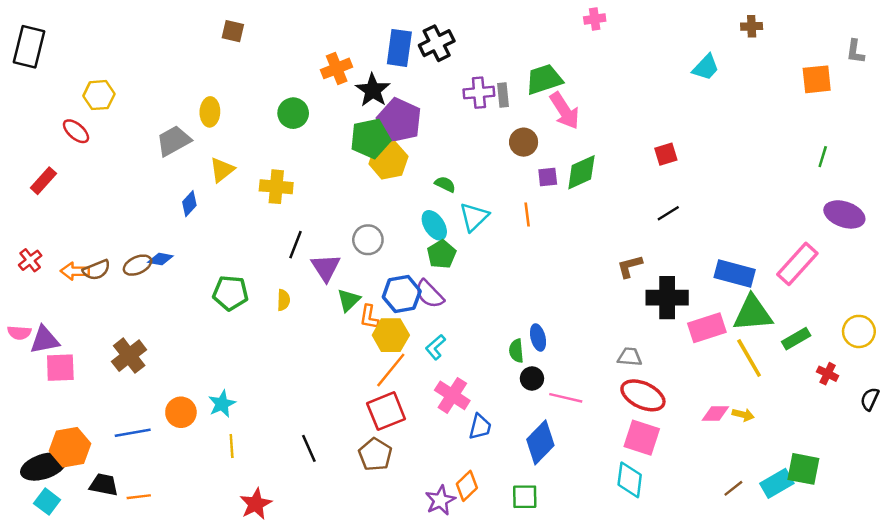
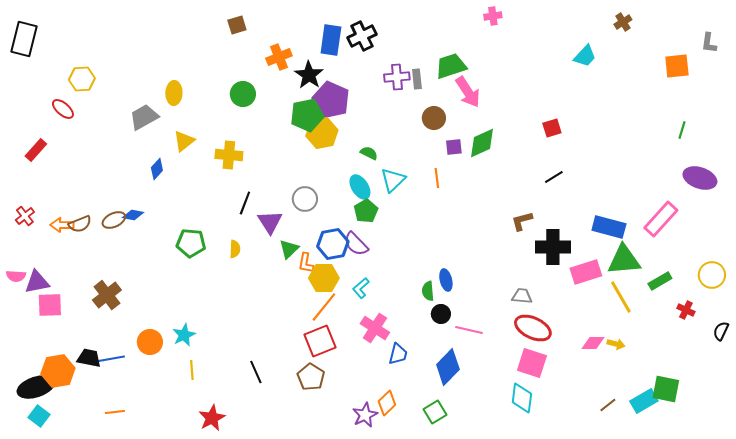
brown cross: (752, 26) -> (623, 22), turned -30
brown square: (233, 31) -> (237, 25), moved, turned -30
black trapezoid: (104, 485) -> (89, 358), moved
green square: (525, 497) -> (435, 412), turned -30

